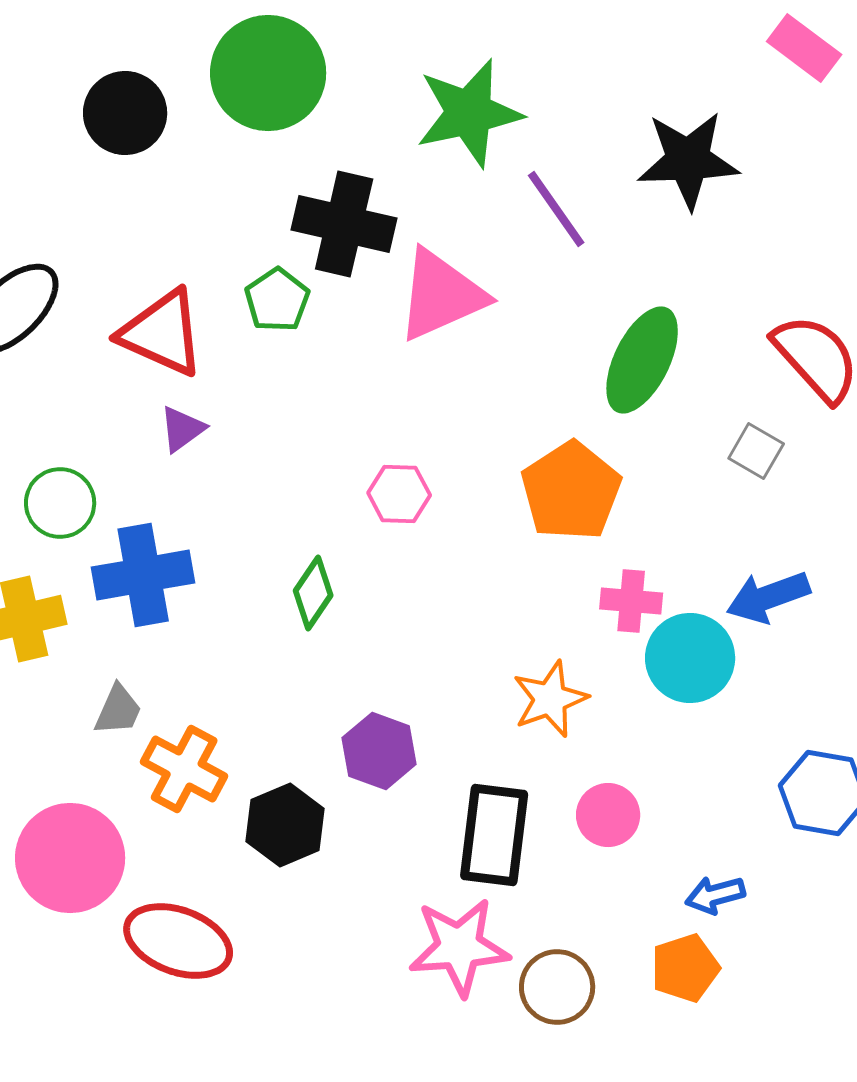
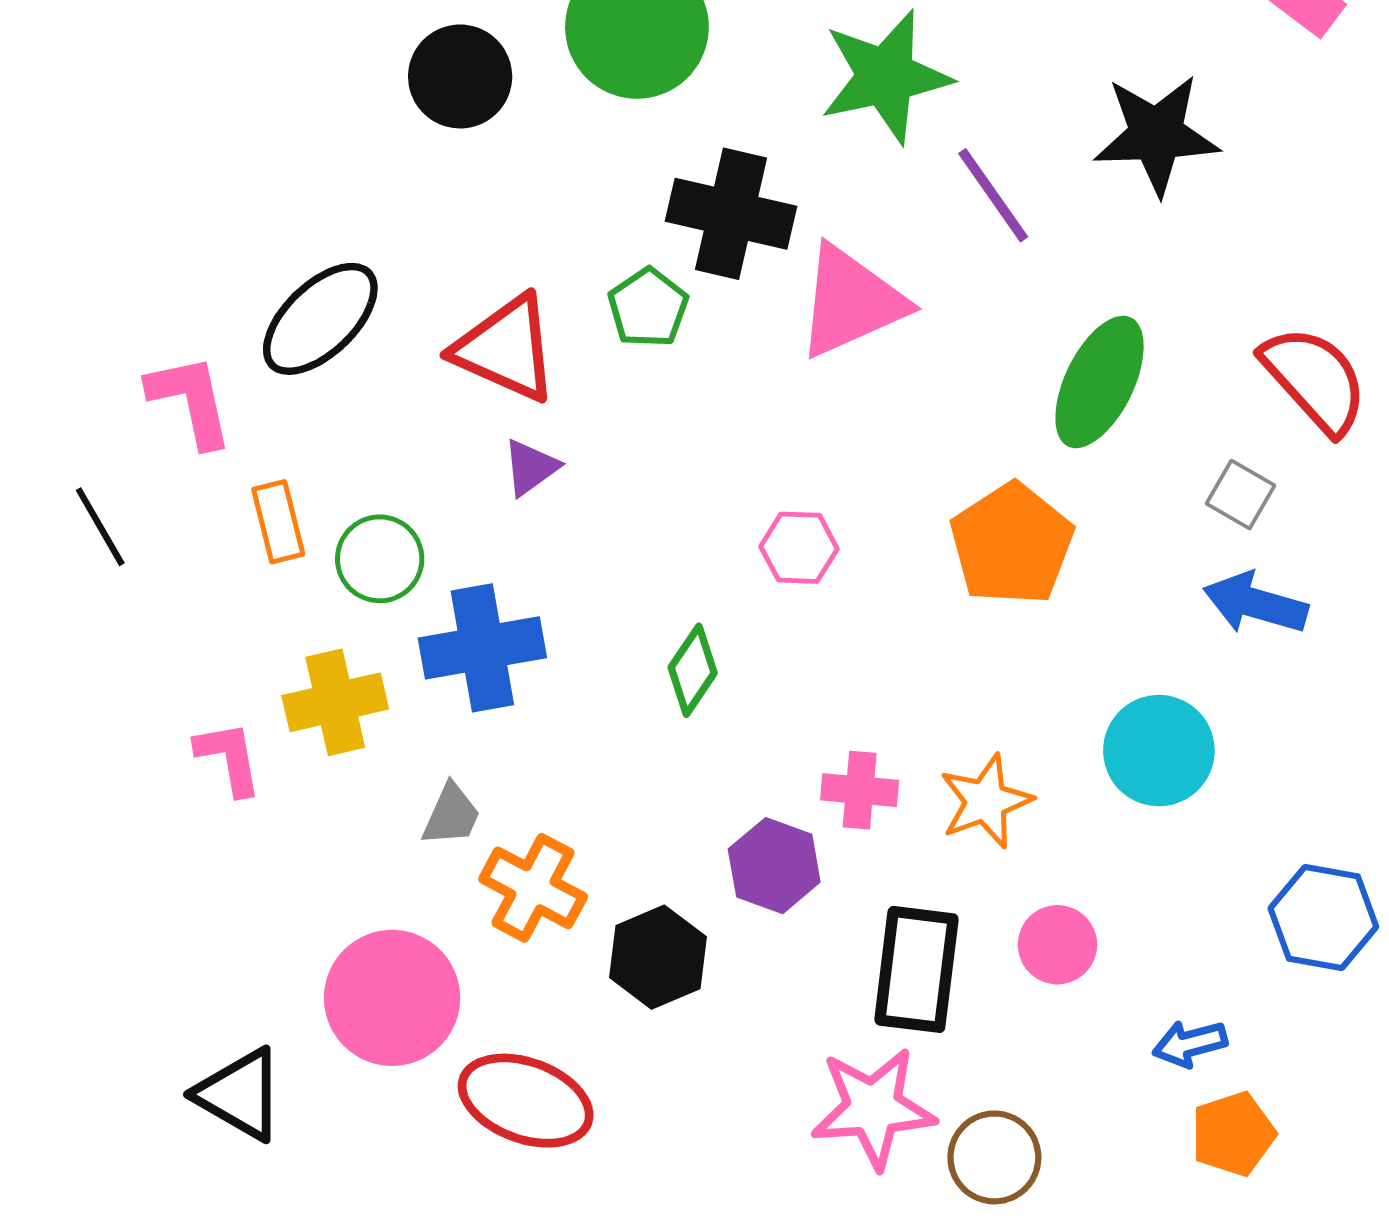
blue arrow: (768, 597) -> (1255, 603), moved, turned 36
pink cross: (631, 601) -> (860, 790), moved
orange pentagon: (685, 968) -> (1233, 1134), moved

